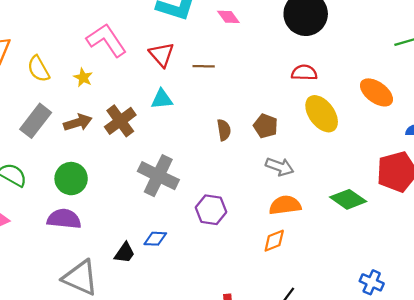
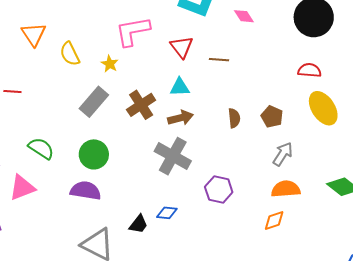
pink L-shape: (106, 40) -> (133, 31), turned -69
gray rectangle: (36, 121) -> (94, 102), moved
brown arrow: (78, 123) -> (180, 118), moved
gray arrow: (280, 167) -> (283, 154), turned -80

